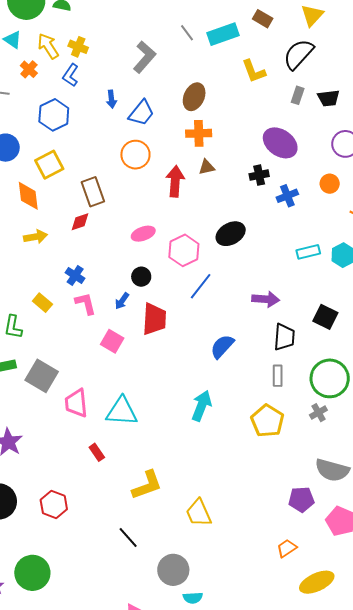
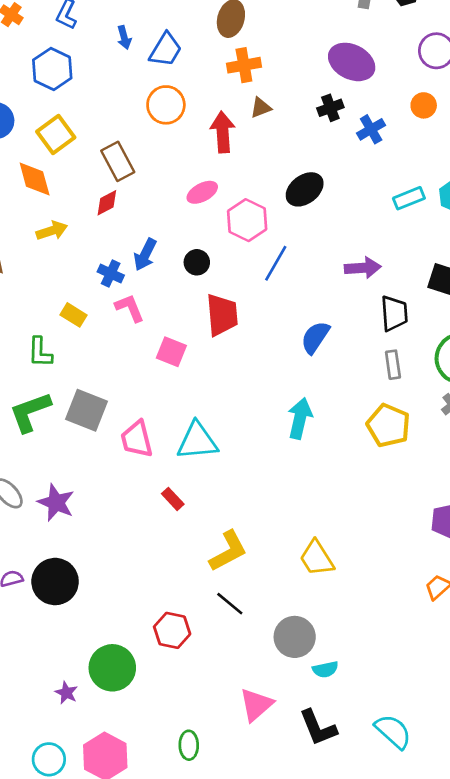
pink ellipse: (143, 234) -> (202, 192), moved
blue arrow: (122, 301) -> (145, 255), moved, size x1.4
yellow L-shape: (147, 485) -> (228, 551), moved
red hexagon: (54, 505) -> (172, 630), moved

